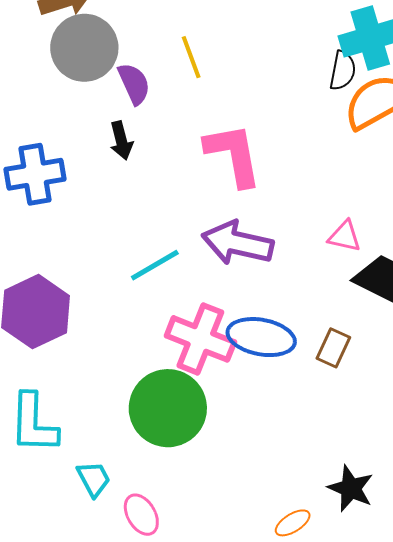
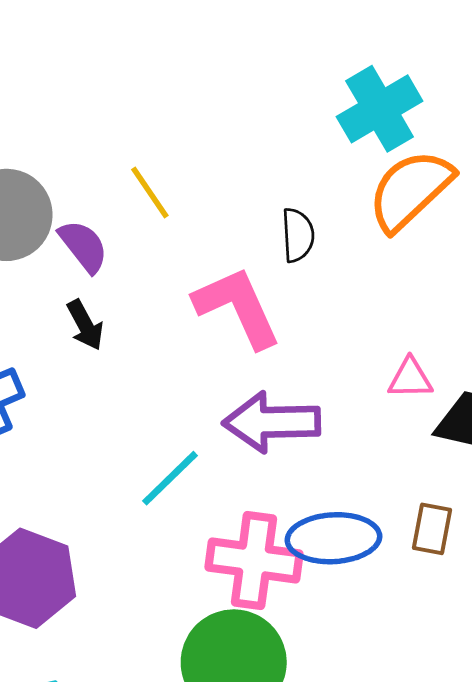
black semicircle: (343, 71) -> (298, 235), moved

